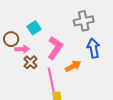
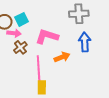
cyan square: (34, 28) -> (22, 19), moved
pink L-shape: (55, 48) -> (47, 36), turned -115

